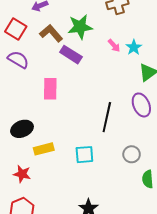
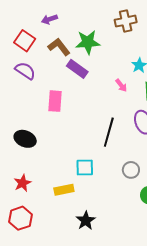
pink arrow: (114, 46) -> (121, 85), moved
black ellipse: (22, 129) -> (25, 139), turned 40
yellow rectangle: (44, 149) -> (64, 190), moved
red star: (22, 174) -> (23, 183), turned 30

